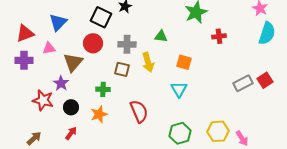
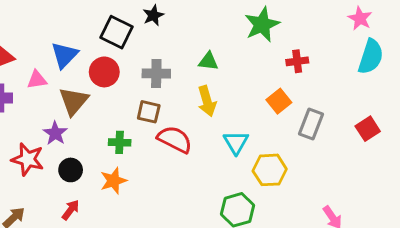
blue triangle: (58, 22) -> (64, 55), moved
yellow arrow: (148, 62) -> (207, 101), moved
orange square: (184, 62) -> (279, 101), moved, turned 35
gray rectangle: (243, 83) -> (311, 124), moved, turned -42
red semicircle: (139, 111) -> (175, 139), moved, turned -40
yellow hexagon: (218, 131) -> (270, 170), moved

